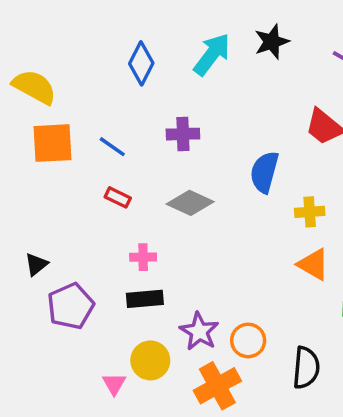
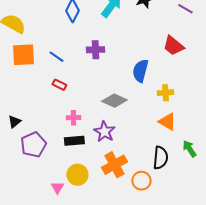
gray diamond: (190, 203) -> (114, 101), moved
purple star: (199, 331) -> (104, 132), moved
orange circle: (248, 340) -> (141, 181), moved
black semicircle: (306, 368) -> (160, 158), moved
orange cross: (217, 386) -> (114, 165), moved

